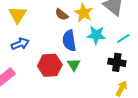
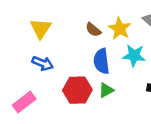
blue arrow: (20, 44) -> (43, 63), turned 42
green triangle: (74, 65) -> (106, 90), turned 32

